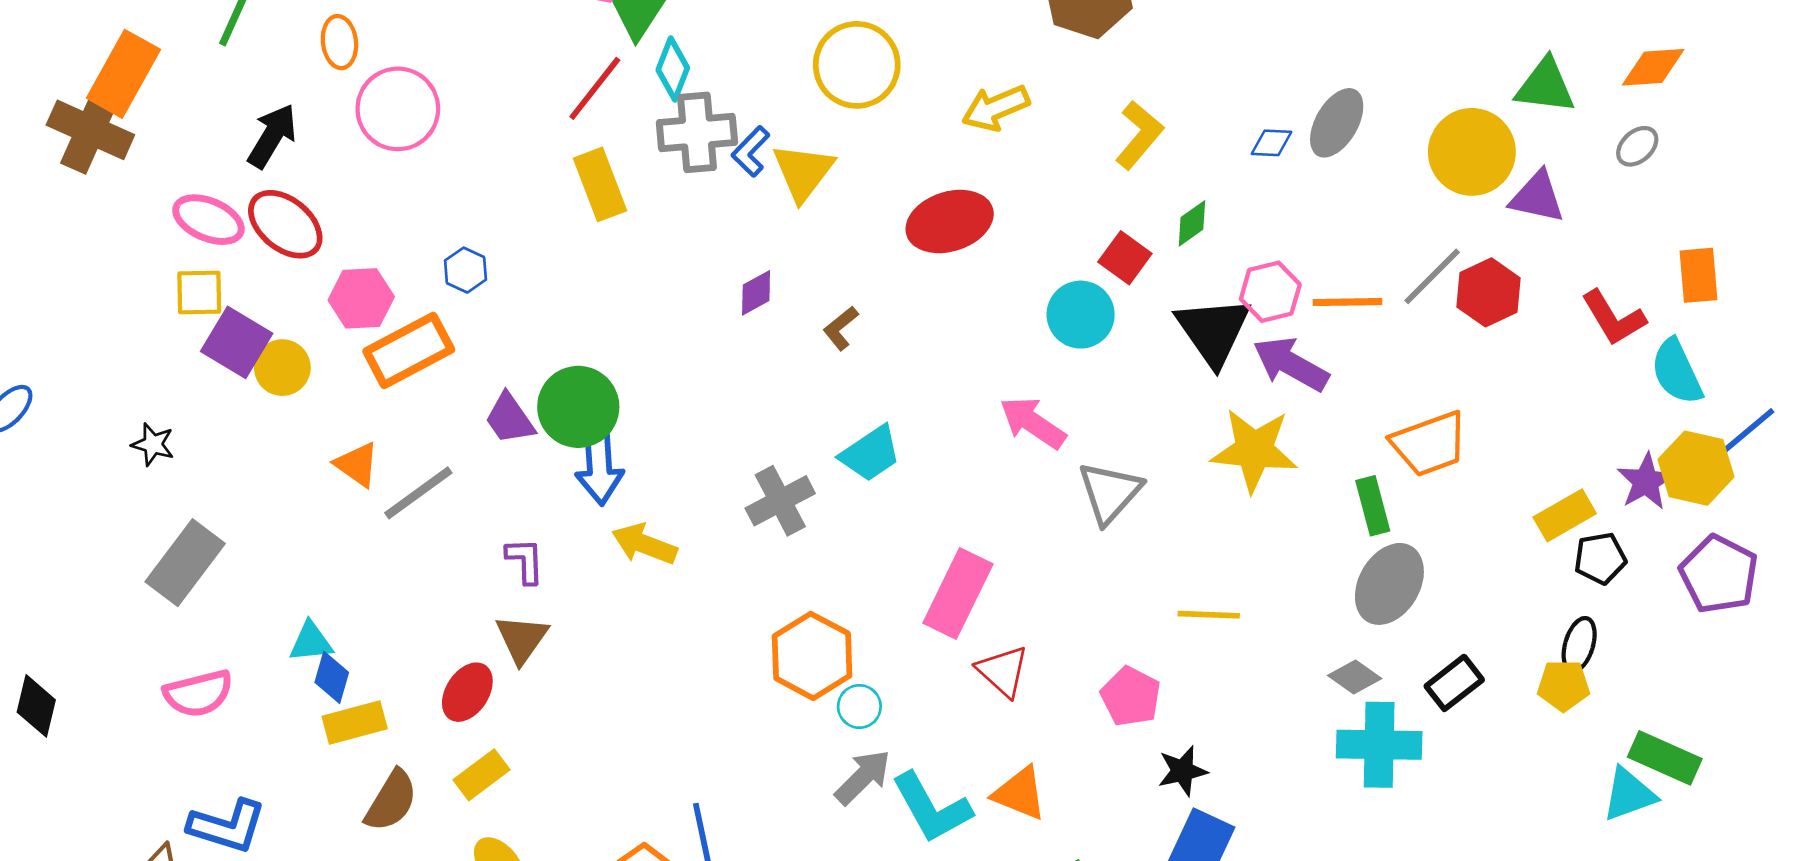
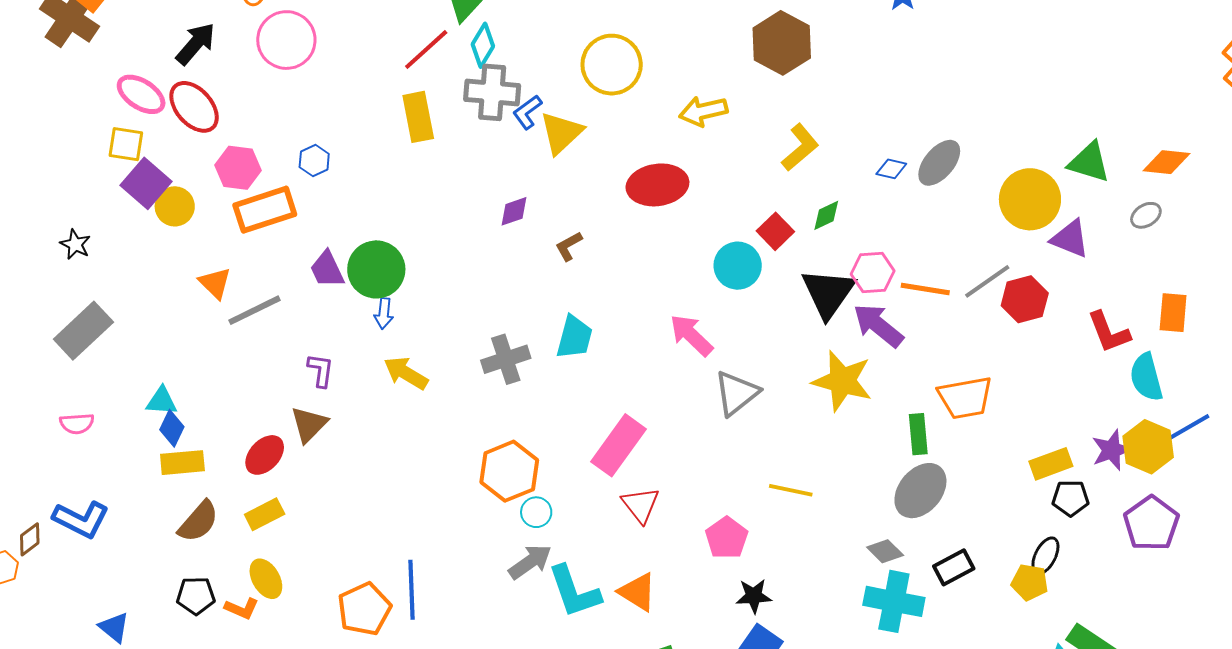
cyan trapezoid: (870, 454) -> (574, 337), turned -51
blue arrow: (599, 466) -> (384, 313), size x0.6
pink semicircle: (198, 693) -> (77, 424), size x0.7

